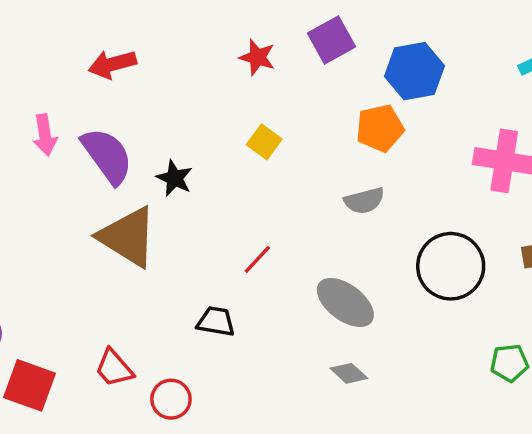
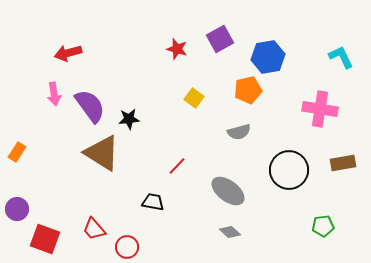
red arrow: (112, 64) -> (68, 53), moved
yellow square: (264, 142) -> (194, 98), moved
black star: (174, 178) -> (129, 119), turned -30

